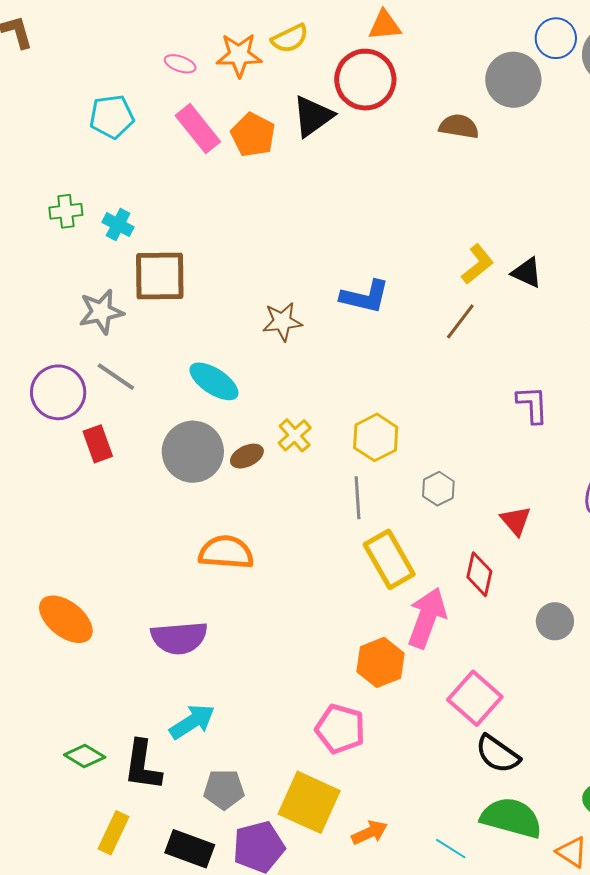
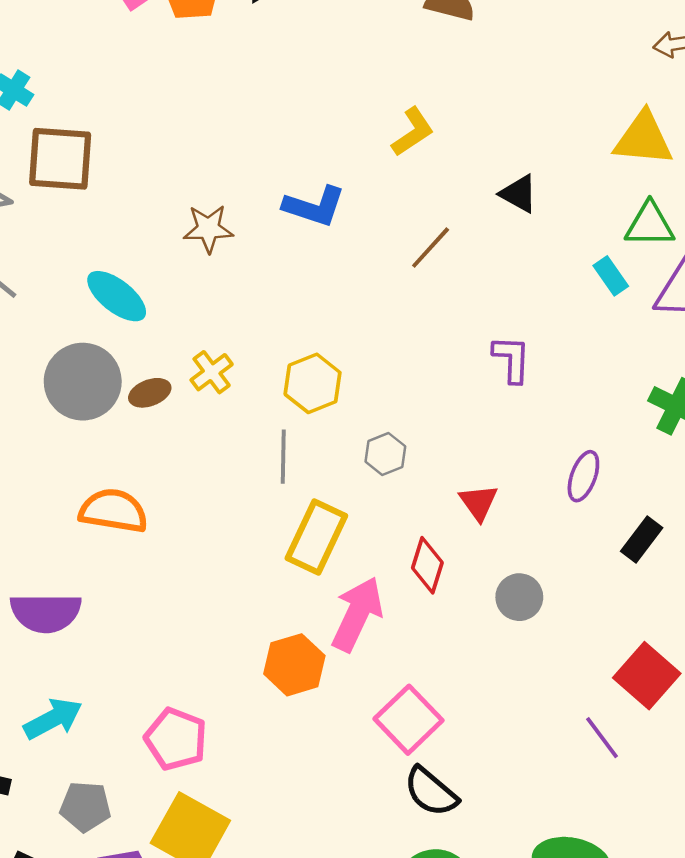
yellow L-shape: (478, 264) -> (413, 132), moved
yellow rectangle: (389, 559) -> (316, 537), turned 50
gray circle: (555, 621) -> (519, 597), moved
pink pentagon: (340, 729) -> (176, 739), moved

